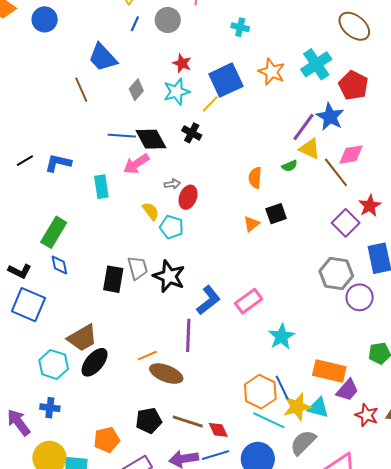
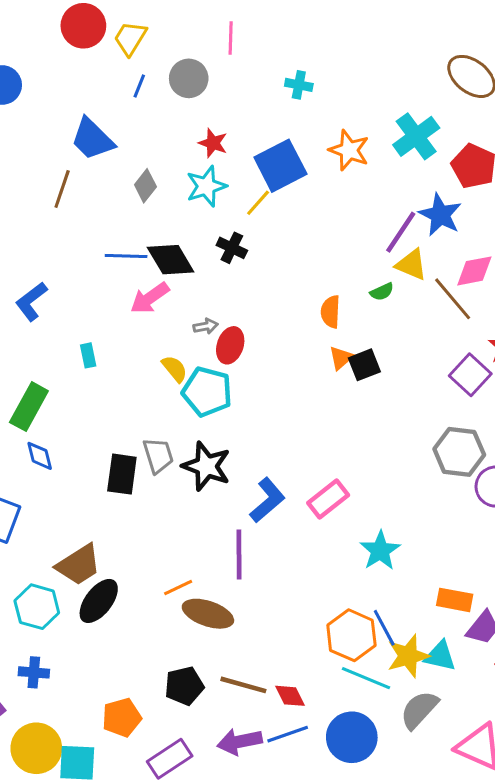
brown line: (81, 90) -> (62, 189), turned 45
blue L-shape: (58, 163) -> (31, 301), turned -48
cyan rectangle: (101, 187) -> (88, 355), moved, size x0.7
orange triangle: (252, 224) -> (341, 358), moved
cyan pentagon: (172, 227) -> (207, 392), size x1.4
orange rectangle: (329, 371) -> (455, 600), size x0.7

